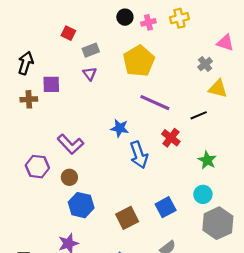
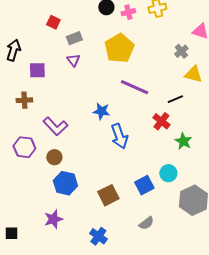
brown cross: (29, 99) -> (24, 100), moved
red cross: (171, 138) -> (161, 121), moved
cyan circle: (203, 194) -> (168, 173), moved

